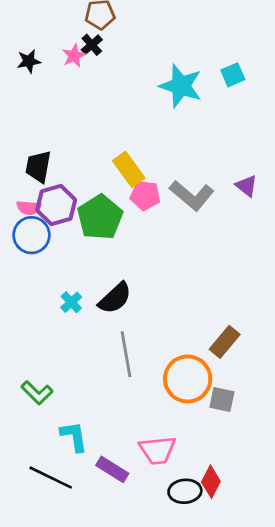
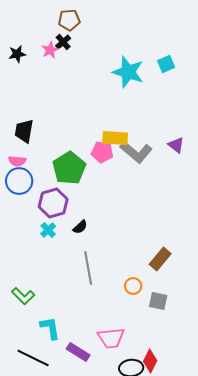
yellow rectangle: (129, 169) -> (115, 138), moved, turned -50
purple hexagon: (56, 205) -> (53, 203), moved
black semicircle: (115, 298) -> (80, 227), size x0.6
orange circle: (188, 379) -> (133, 286), size x0.5

